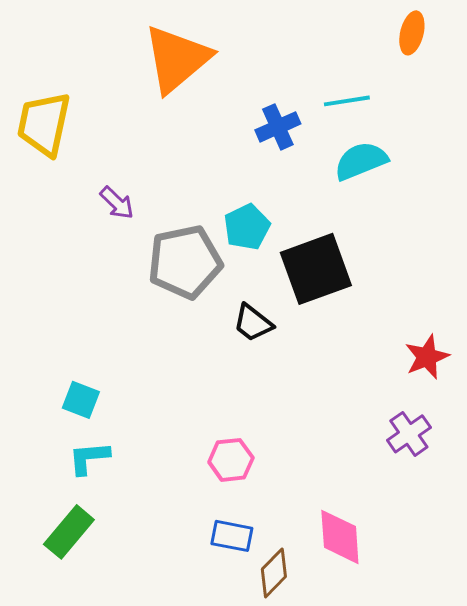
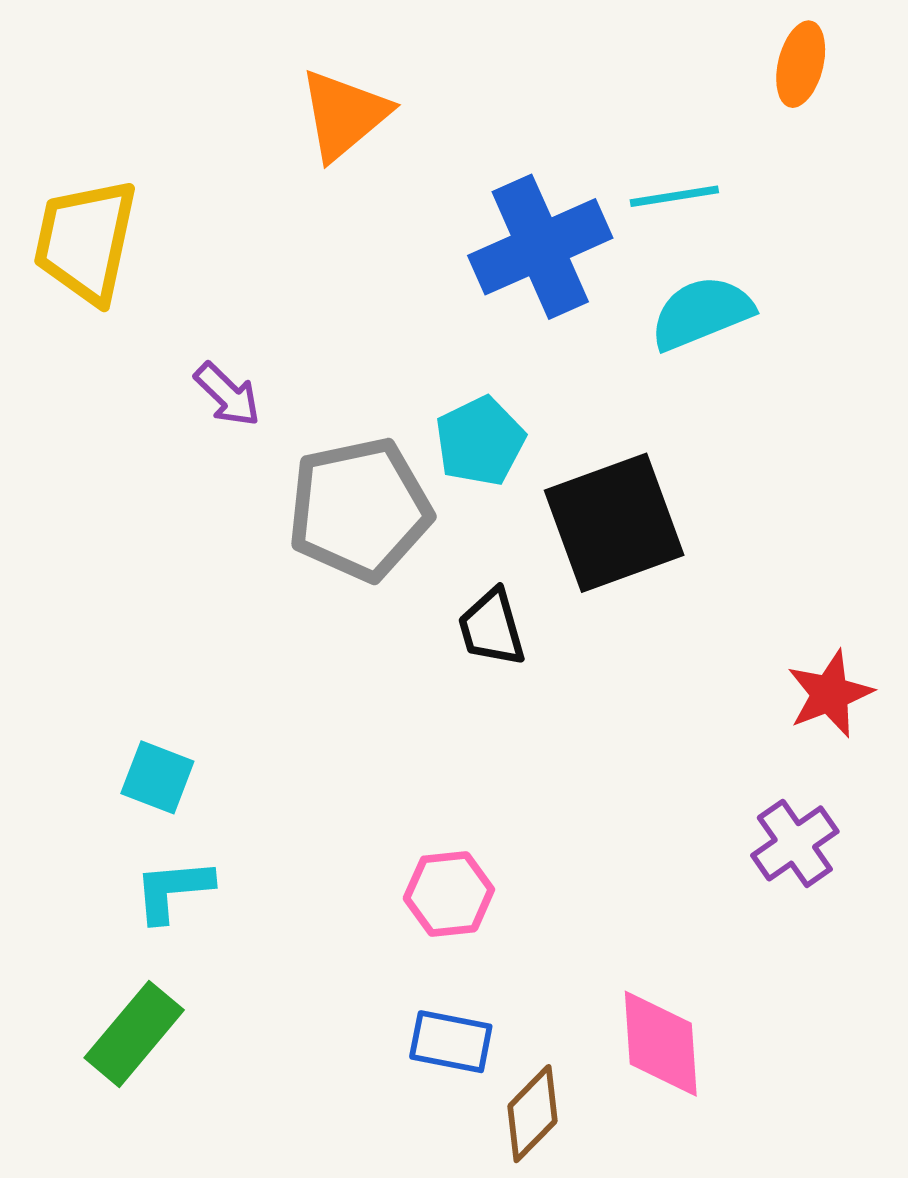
orange triangle: (177, 59) -> (344, 115), size x0.7
blue cross: (278, 127) -> (540, 247), size x1.6
black trapezoid: (253, 323) -> (492, 628), turned 36

